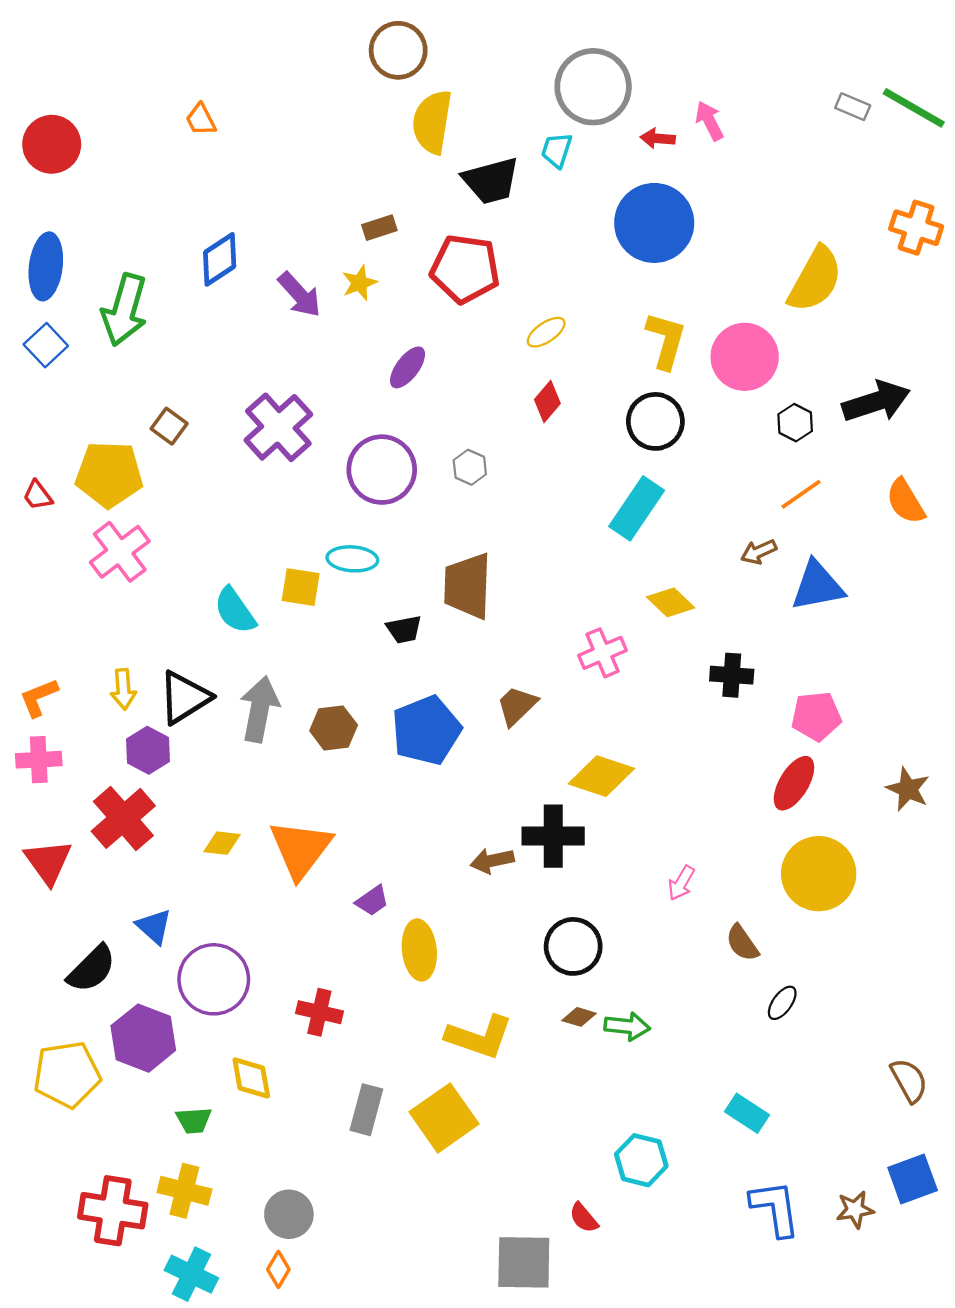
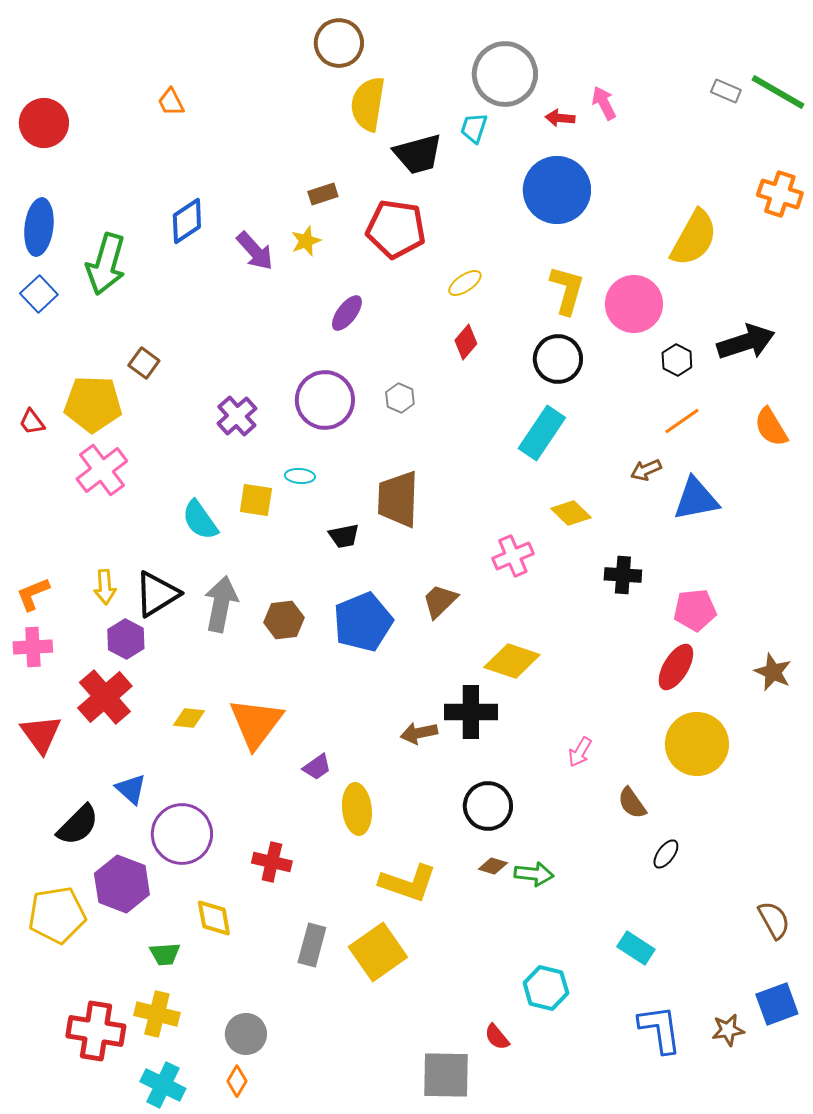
purple cross: (278, 427) -> (237, 416), moved, size x0.7
cyan ellipse: (352, 559) -> (300, 476), size x0.7

